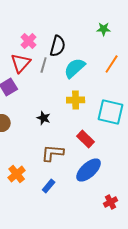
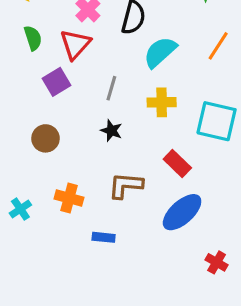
gray line: (44, 65) -> (111, 88), moved
orange cross: (17, 174) -> (69, 198), moved, turned -36
blue rectangle: (49, 186) -> (104, 237), moved, turned 56
red cross: (111, 202) -> (217, 262), turned -32

